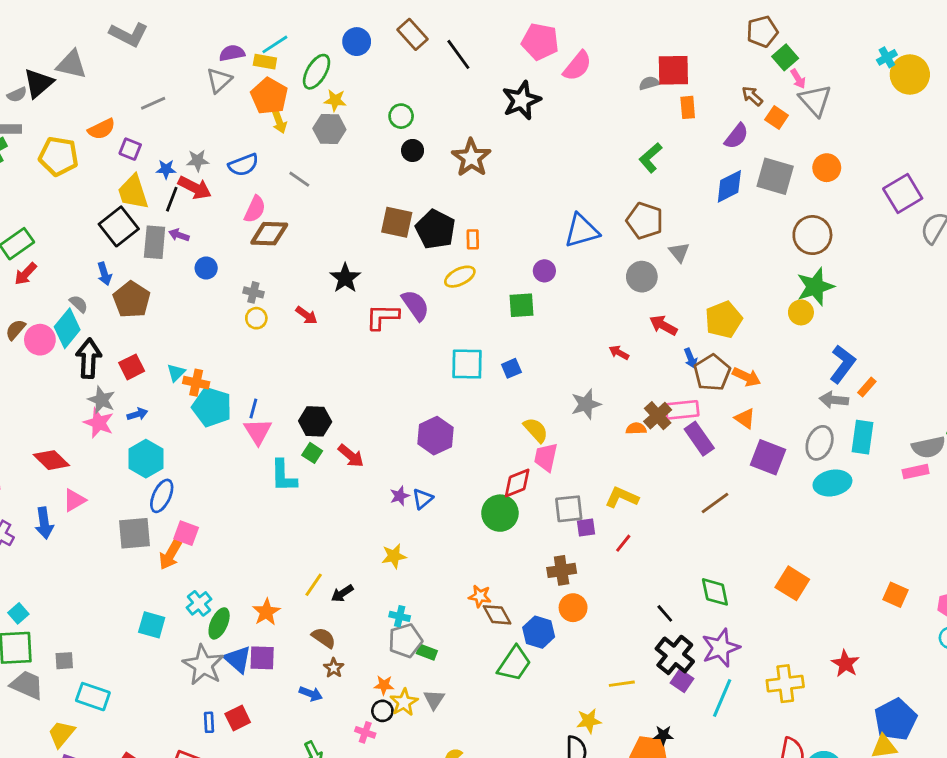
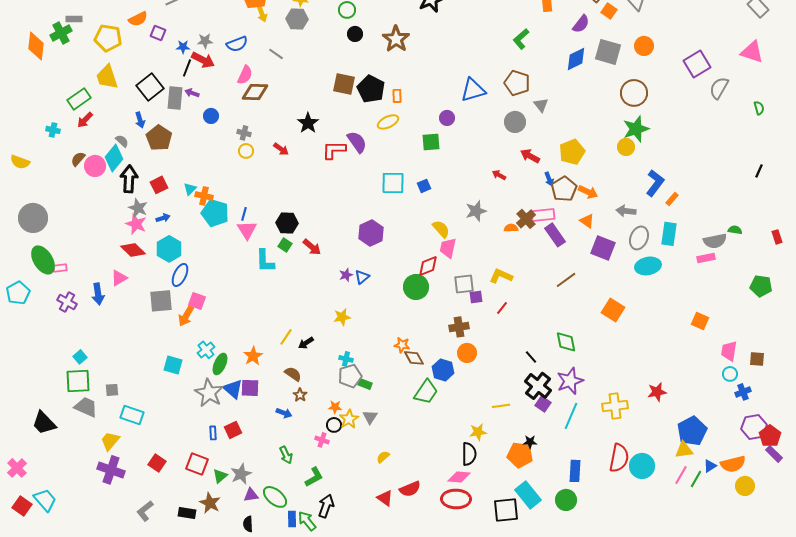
yellow trapezoid: (133, 192) -> (107, 77), moved
gray arrow: (834, 400) -> (626, 211), moved
red diamond: (51, 460) -> (133, 250), moved
orange square: (792, 583) -> (613, 310), moved
orange square: (896, 595) -> (700, 321), moved
red star: (845, 664) -> (657, 392), turned 30

